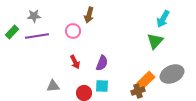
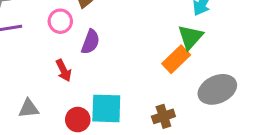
purple semicircle: (102, 63) -> (90, 42), moved
orange rectangle: (146, 80) -> (176, 59), moved
cyan square: (102, 86) -> (106, 108), size x1.5

